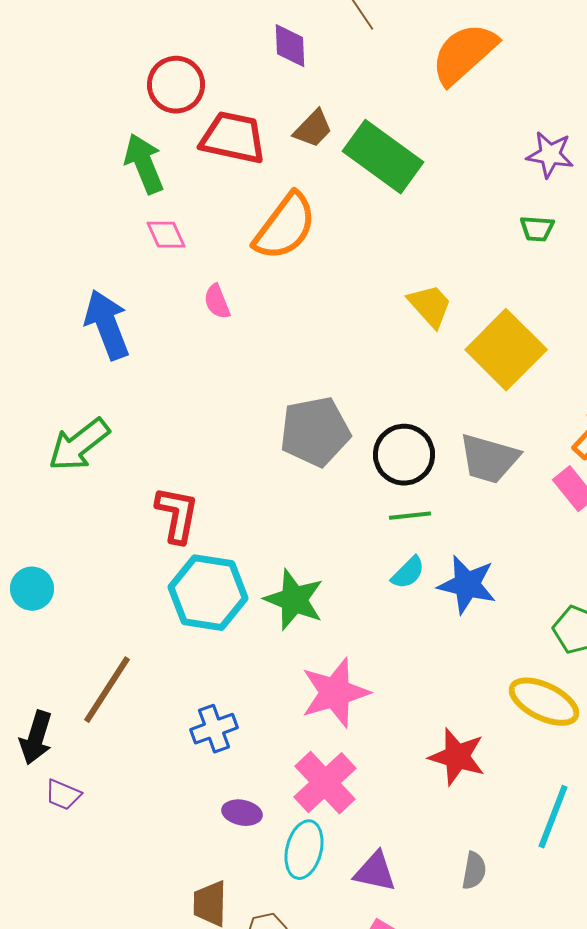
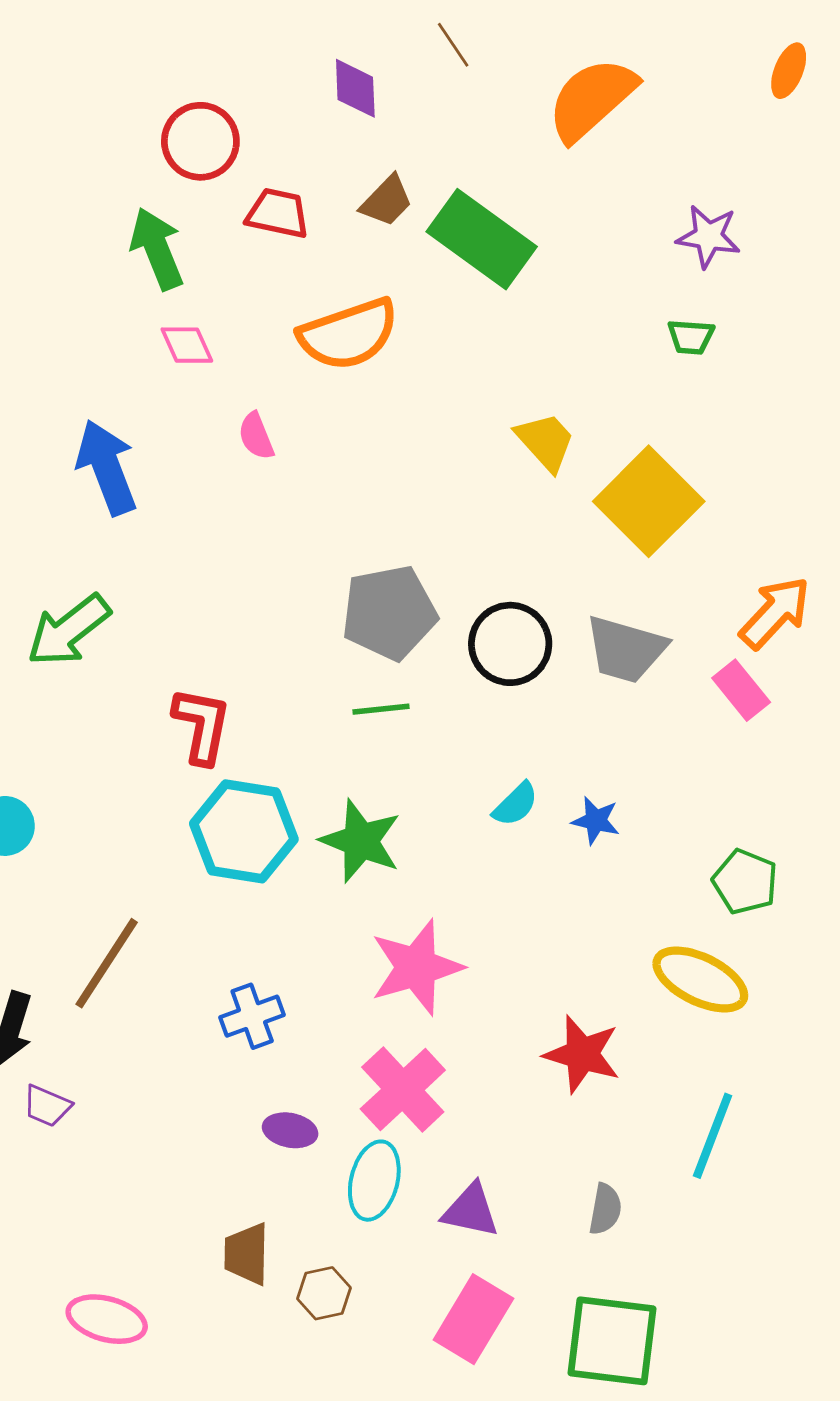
red trapezoid: (233, 138) -> (278, 213), size x0.7
orange semicircle: (285, 227) -> (348, 334), turned 34
green line: (410, 516) -> (381, 709), moved
blue star: (467, 585) -> (596, 821), size x0.6

